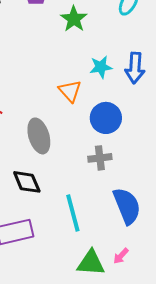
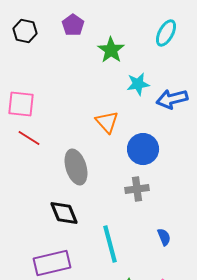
cyan star: (101, 67) -> (138, 84), moved
blue arrow: (135, 68) -> (172, 99), turned 72
blue semicircle: (127, 206) -> (164, 237), size x0.5

